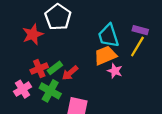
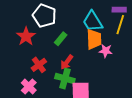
orange trapezoid: (105, 55) -> (94, 39), turned 125
green rectangle: (55, 68) -> (61, 39), moved
green cross: (50, 91) -> (65, 79), moved

